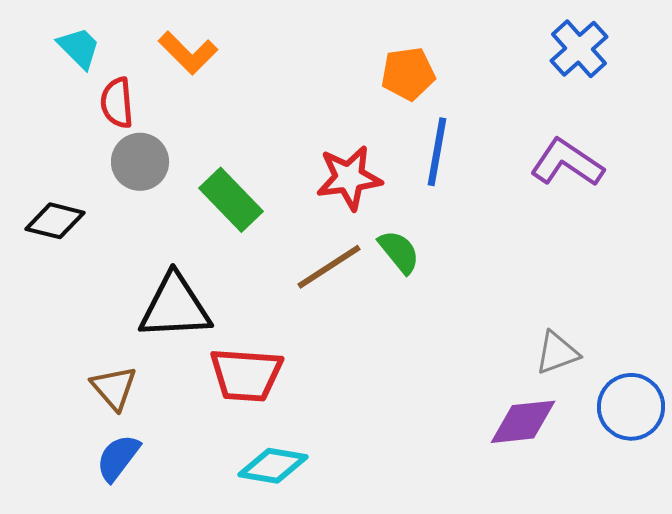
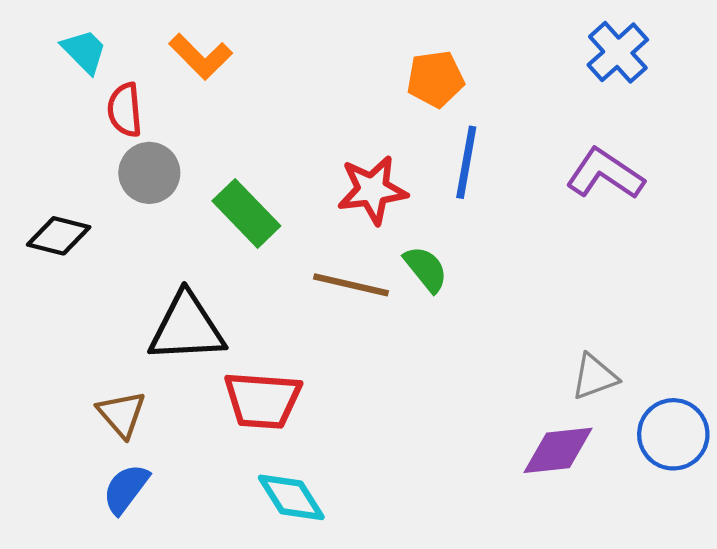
brown line: (329, 267) -> (351, 285), turned 46
cyan diamond: (273, 466) -> (291, 497), turned 48

